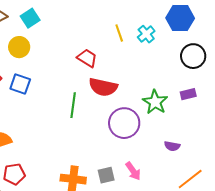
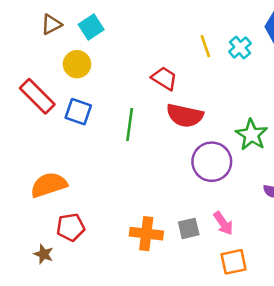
green line: (73, 105) -> (130, 124), moved

